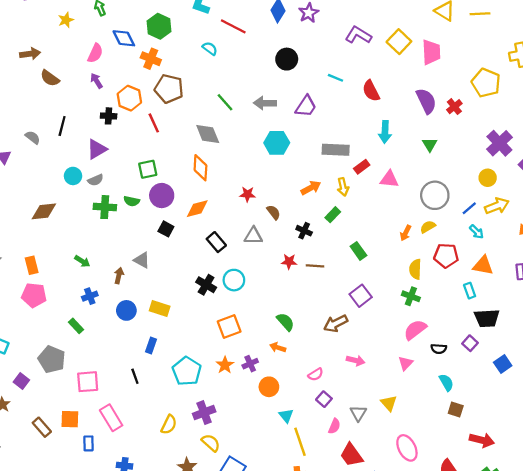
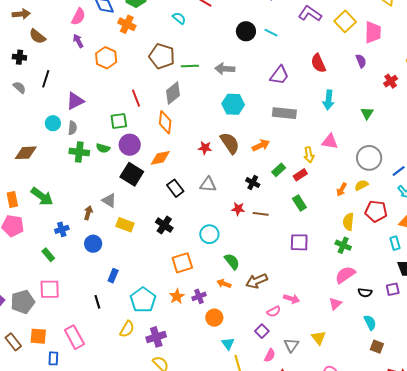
cyan line: (336, 78) -> (271, 33), moved
brown pentagon: (169, 89) -> (162, 56), moved
purple semicircle: (426, 101) -> (361, 61), moved, size x0.6
green line: (225, 102) -> (190, 66), turned -54
purple trapezoid: (306, 106) -> (279, 75), moved
black cross: (109, 116) -> (19, 57), moved
red line: (154, 123) -> (136, 98), moved
gray diamond: (208, 134) -> (173, 93), turned 70
red rectangle: (362, 167) -> (300, 175), moved
gray semicircle: (96, 180) -> (72, 128), turned -64
yellow arrow: (343, 187) -> (309, 155), moved
brown semicircle: (274, 212) -> (230, 143), moved, size x1.6
black square: (166, 229) -> (132, 174), size x1.6
green arrow: (82, 261) -> (42, 196), moved, size x1.6
cyan circle: (234, 280) -> (209, 234), moved
purple square: (361, 296) -> (299, 242), turned 36
yellow rectangle: (160, 308) -> (125, 225), moved
brown arrow: (336, 323) -> (257, 281), moved
purple square: (470, 343) -> (393, 289), turned 32
gray pentagon: (52, 359) -> (23, 302), moved, turned 30
pink semicircle: (316, 374) -> (274, 311), moved
pink square: (88, 382) -> (50, 289), moved
yellow semicircle: (169, 425) -> (127, 329), moved

